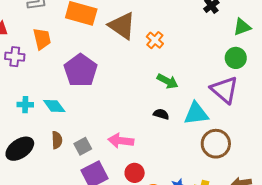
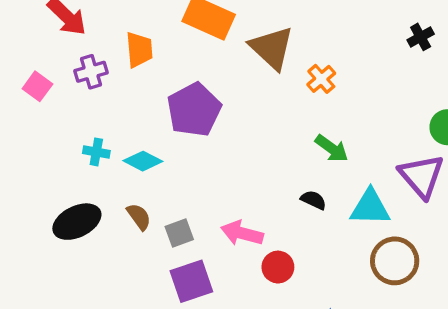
purple cross: (15, 57) -> (91, 72), turned -30
cyan diamond: (54, 106) -> (143, 161), turned -35
brown semicircle: (57, 140) -> (139, 217), turned -42
red circle: (135, 173) -> (278, 267), moved

